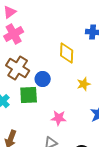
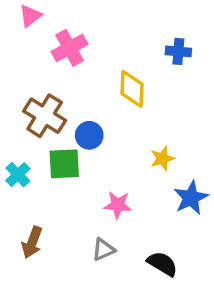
pink cross: (14, 34) -> (70, 48), moved
yellow star: (84, 84) -> (162, 158), moved

